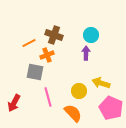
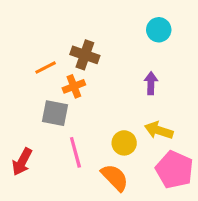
cyan circle: (91, 35) -> (159, 30), moved
purple arrow: (86, 53) -> (151, 83), moved

